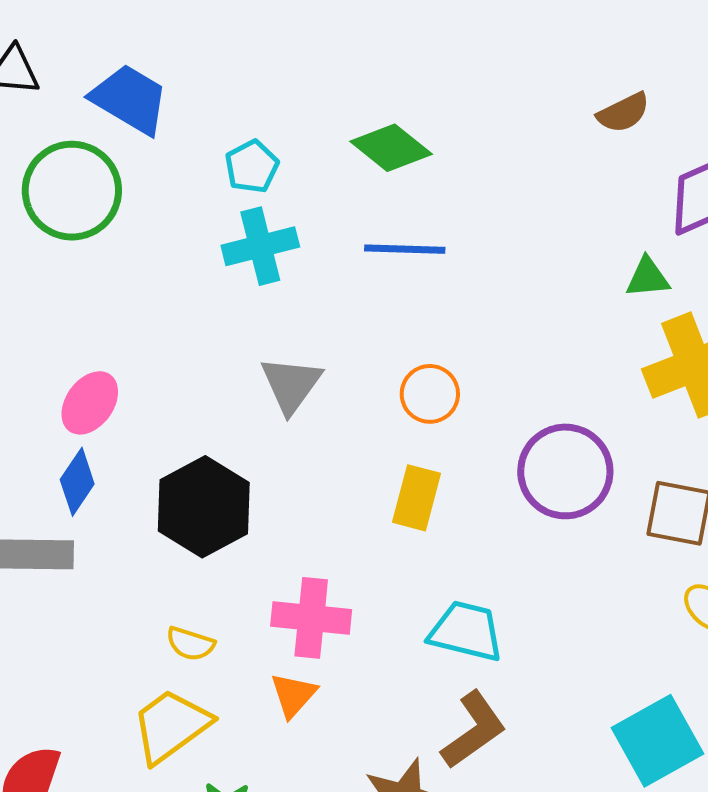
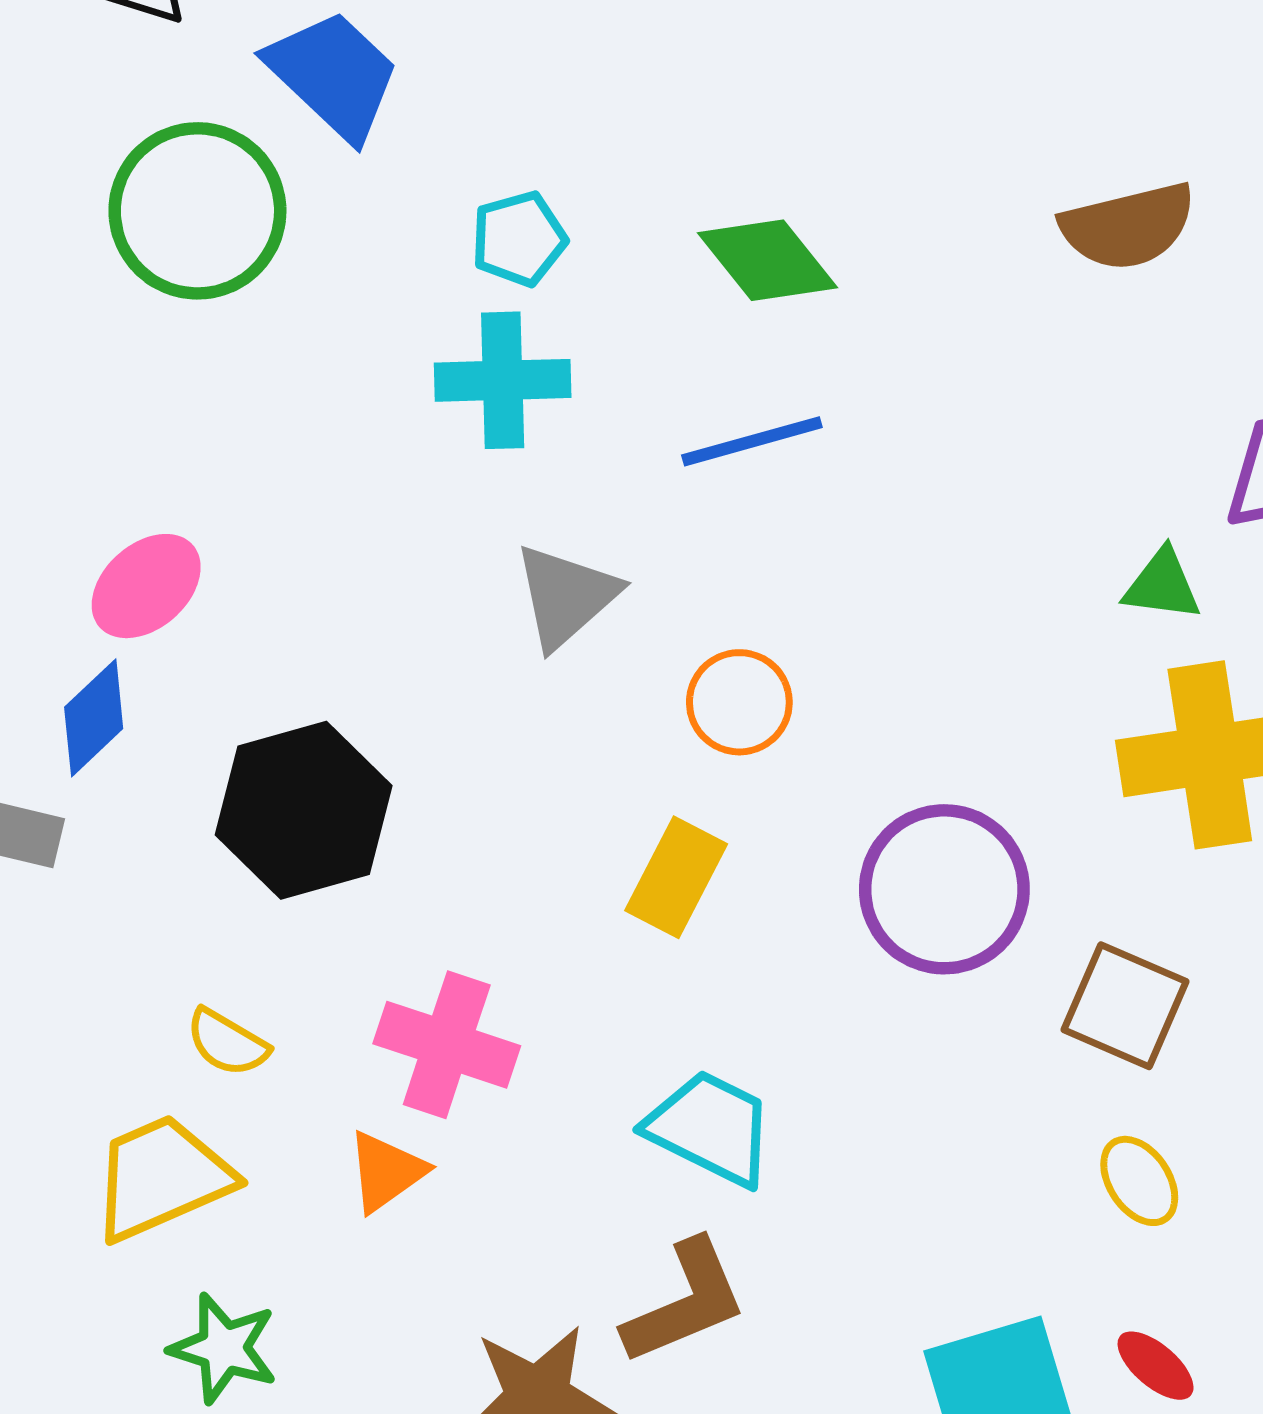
brown semicircle: (623, 113) -> (1128, 226), moved, size x1.4
blue line: (405, 249) -> (752, 441), turned -30
gray triangle: (291, 385) -> (566, 596), moved

